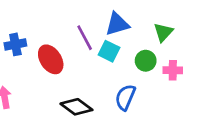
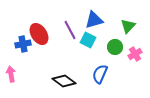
blue cross: (15, 44) -> (23, 44), moved
red ellipse: (51, 59) -> (39, 34), moved
pink cross: (173, 70) -> (135, 54), turned -32

